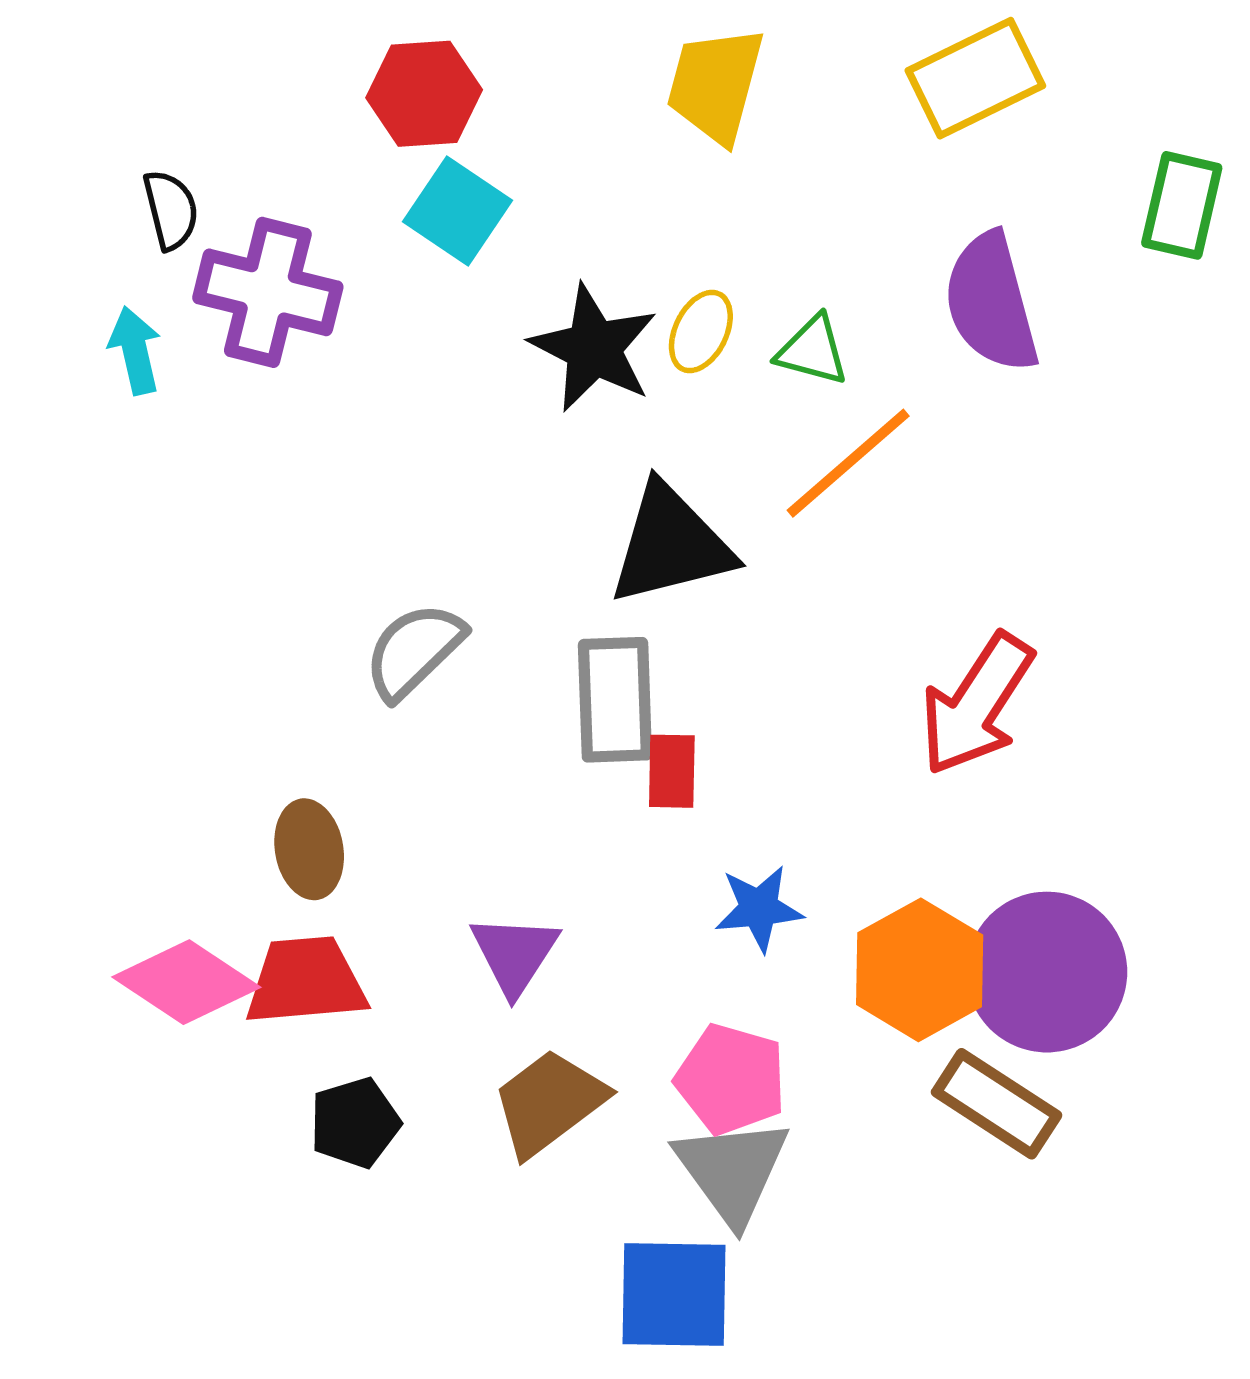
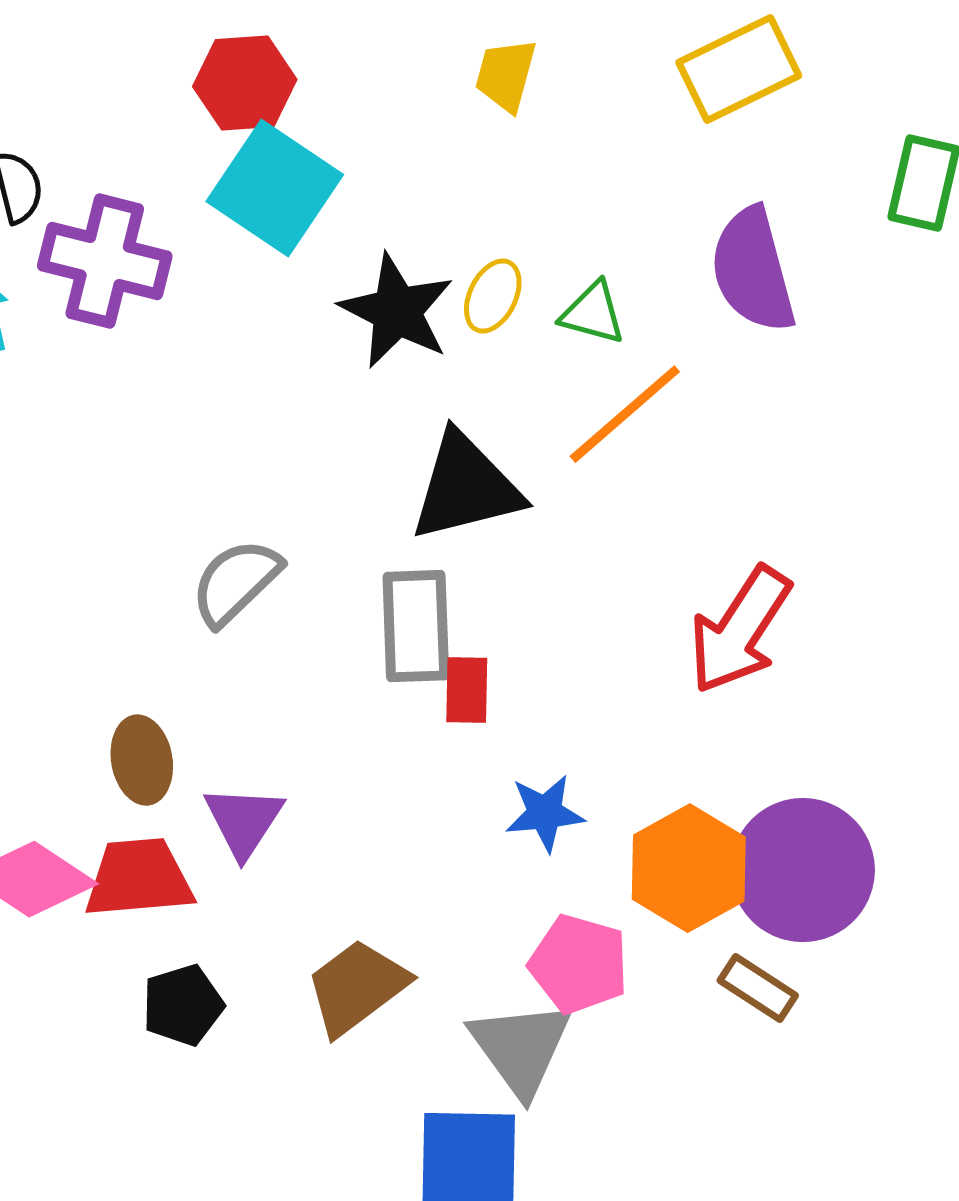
yellow trapezoid: (715, 85) -> (506, 75), size x0.7
cyan square: (458, 211) -> (275, 188), size x1.4
purple triangle: (514, 954) -> (244, 821), moved
pink pentagon: (731, 1079) -> (579, 964), moved
brown rectangle: (997, 1104) -> (758, 988), size x0.7

